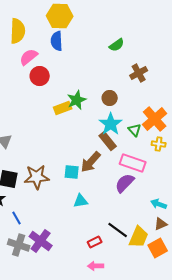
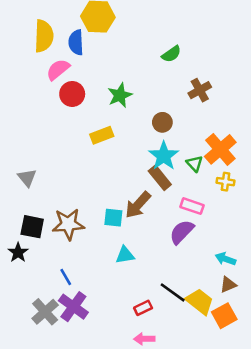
blue semicircle: (57, 41) -> (76, 42), moved
green star: (77, 100) -> (120, 95), moved
pink rectangle: (133, 163) -> (192, 206), size x0.7
blue line: (17, 218) -> (66, 277), moved
yellow trapezoid: (139, 237) -> (200, 301), turned -75
gray cross: (19, 245) -> (45, 312), turned 30

